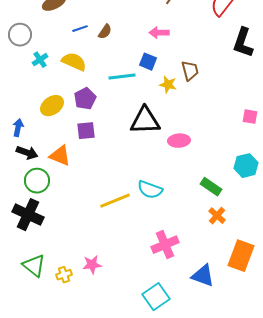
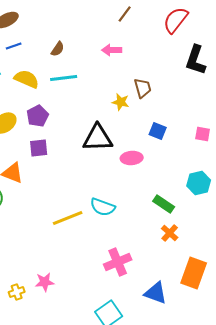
blue line: (80, 29) -> (14, 46), moved
blue square: (148, 62) -> (158, 131), moved
cyan line: (122, 77) -> (64, 78), moved

